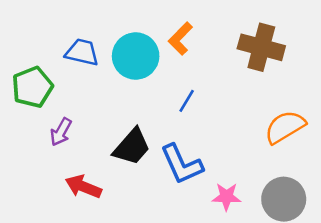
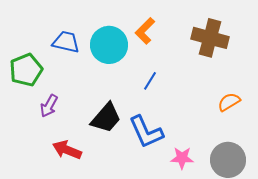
orange semicircle: (285, 127) -> (229, 102), size x0.7

